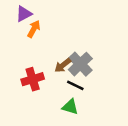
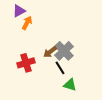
black line: (75, 85) -> (60, 68), turned 32
green triangle: (70, 107) -> (70, 85), moved

